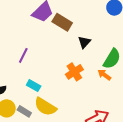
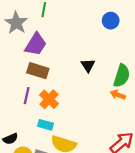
brown rectangle: (62, 22) -> (38, 71), moved
orange cross: (74, 72) -> (49, 99), moved

